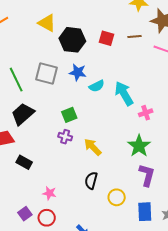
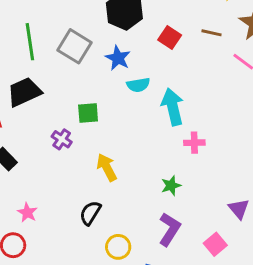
red square: (106, 38) -> (170, 37), moved
purple cross: (65, 137) -> (62, 139), moved
green star: (139, 146) -> (171, 186), size x0.6

